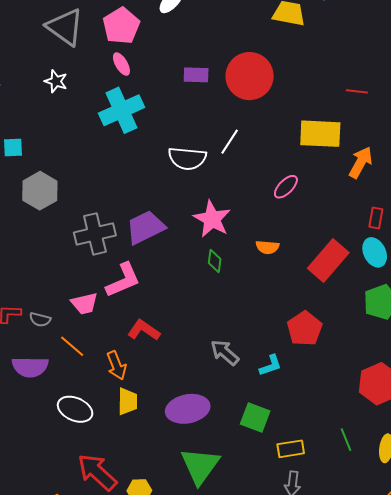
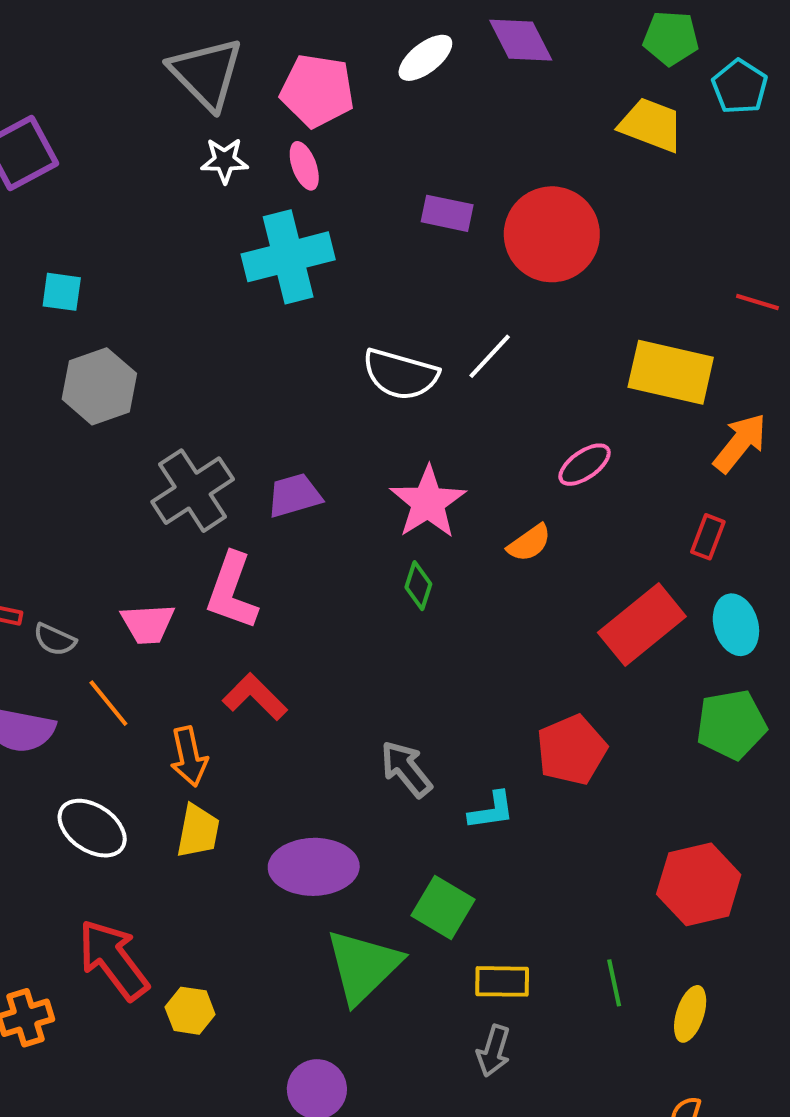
pink pentagon: (121, 26) -> (317, 91), turned 30
white star: (56, 81) -> (225, 161), moved, turned -30
red rectangle: (376, 218) -> (708, 537), moved
purple trapezoid: (146, 227) -> (294, 495), size x0.7
gray cross: (95, 234) -> (193, 491), turned -30
orange semicircle: (267, 247) -> (529, 543), moved, turned -50
pink L-shape: (123, 280) -> (232, 591), turned 123
green triangle: (200, 466) -> (363, 966), moved

